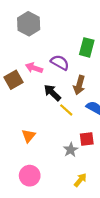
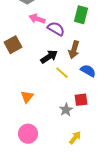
pink arrow: (34, 68) -> (37, 19), moved
black arrow: (52, 93) -> (49, 57), turned 102

